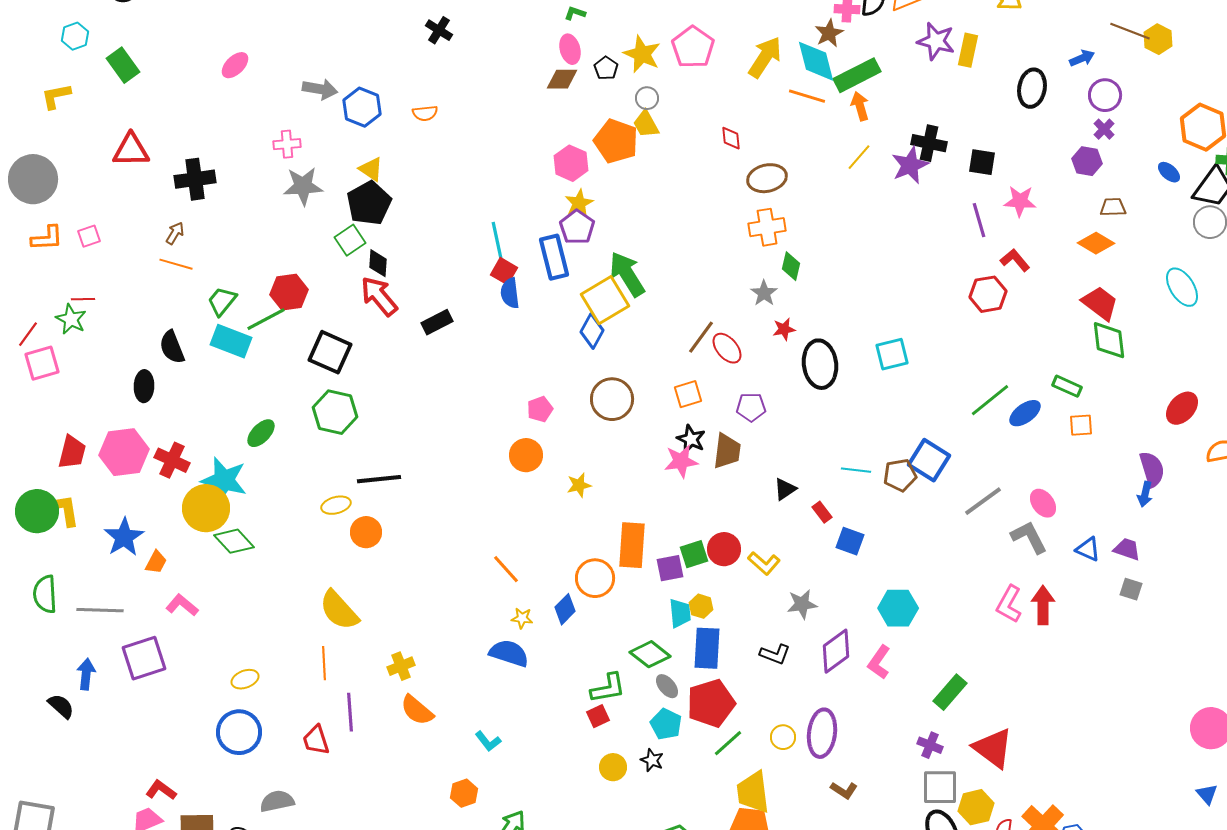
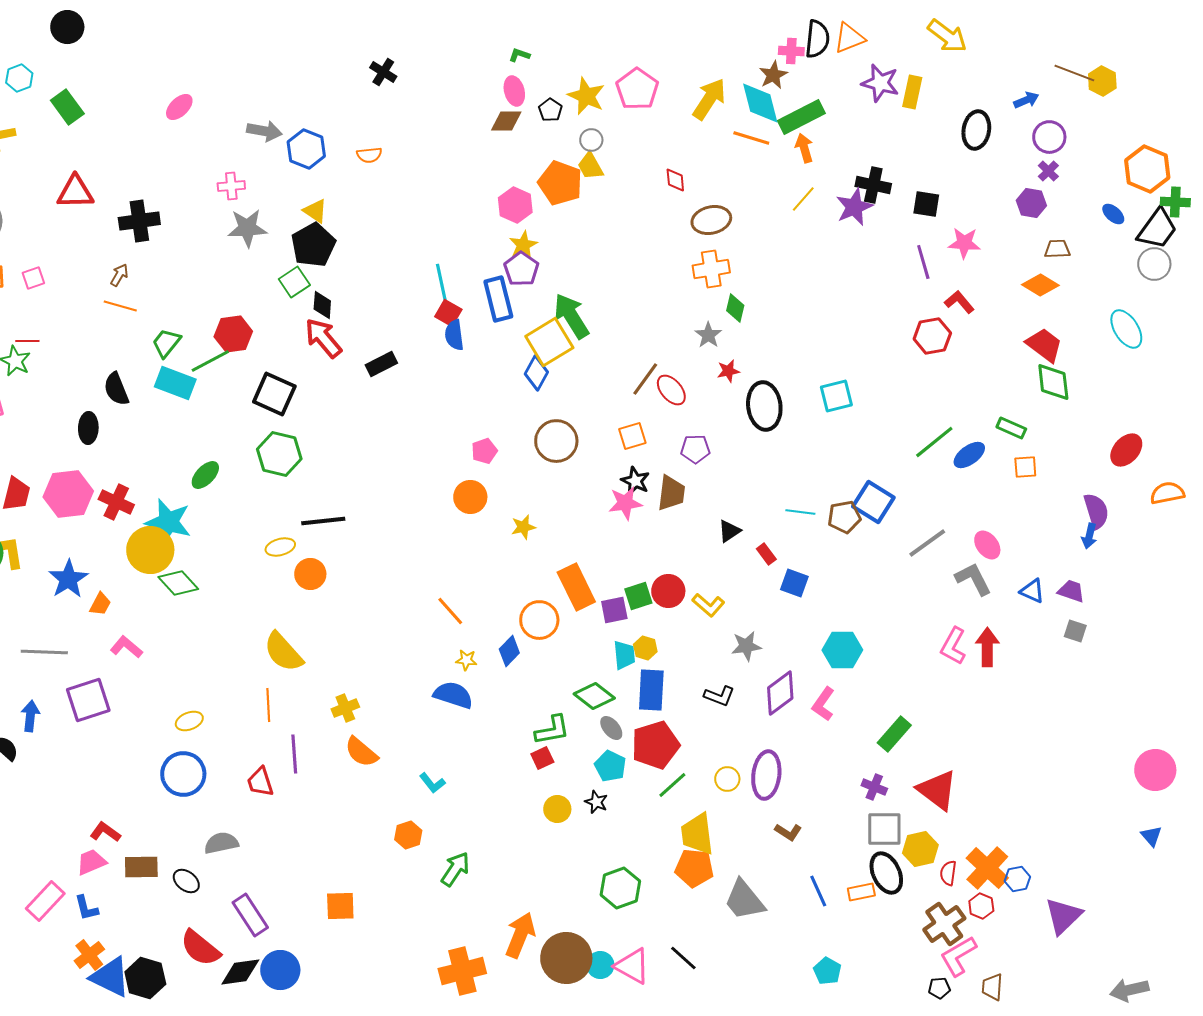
orange rectangle: (632, 545) -> (576, 587), turned -30

